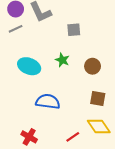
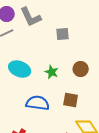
green star: (62, 60) -> (52, 72), moved
brown square: (98, 98) -> (71, 100), moved

